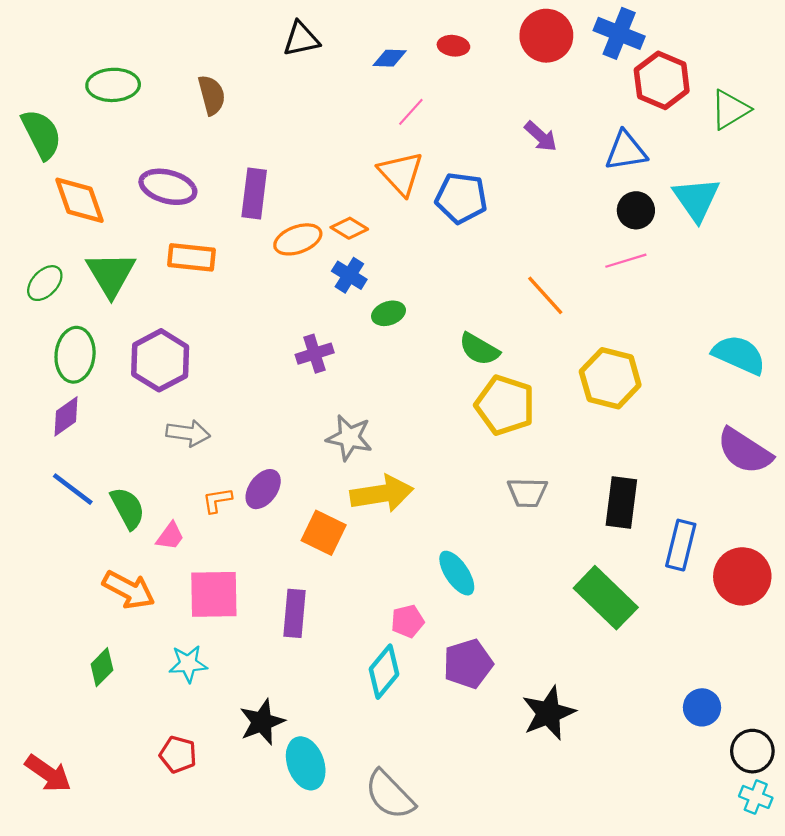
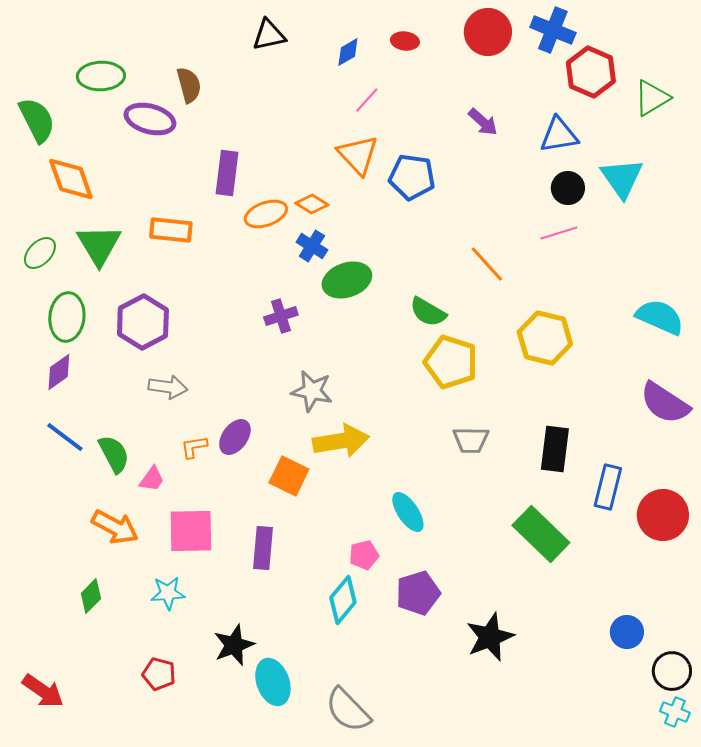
blue diamond: (390, 58) -> (348, 52), turned -32
purple ellipse: (168, 187) -> (150, 119), moved
green ellipse: (389, 313) -> (347, 280), size x1.6

